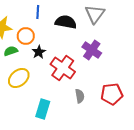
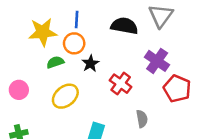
blue line: (38, 12) -> (77, 20), moved
red cross: (63, 68) -> (121, 84), size x0.7
red pentagon: (112, 94) -> (177, 89), moved, turned 30

